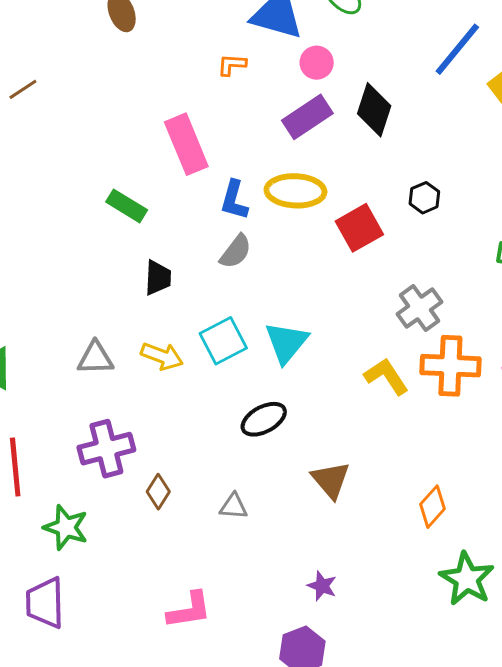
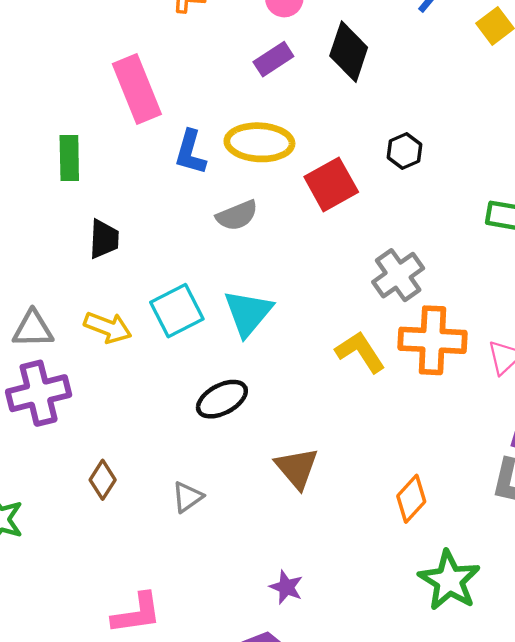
purple rectangle: (307, 117) -> (273, 59), size x0.7
green rectangle: (127, 206) -> (69, 158), turned 57
gray semicircle: (236, 252) -> (237, 215), moved, turned 30
purple cross: (106, 449) -> (39, 393), moved
gray triangle: (234, 506) -> (187, 497), turned -40

